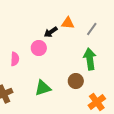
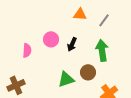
black arrow: (51, 32) -> (72, 44), moved, turned -32
green triangle: (43, 88) -> (66, 79), moved

